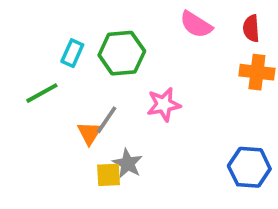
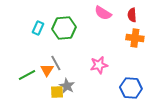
green line: (42, 93) -> (27, 75), moved
pink star: (164, 104) -> (99, 65), moved
gray line: (107, 120) -> (56, 63), turned -63

